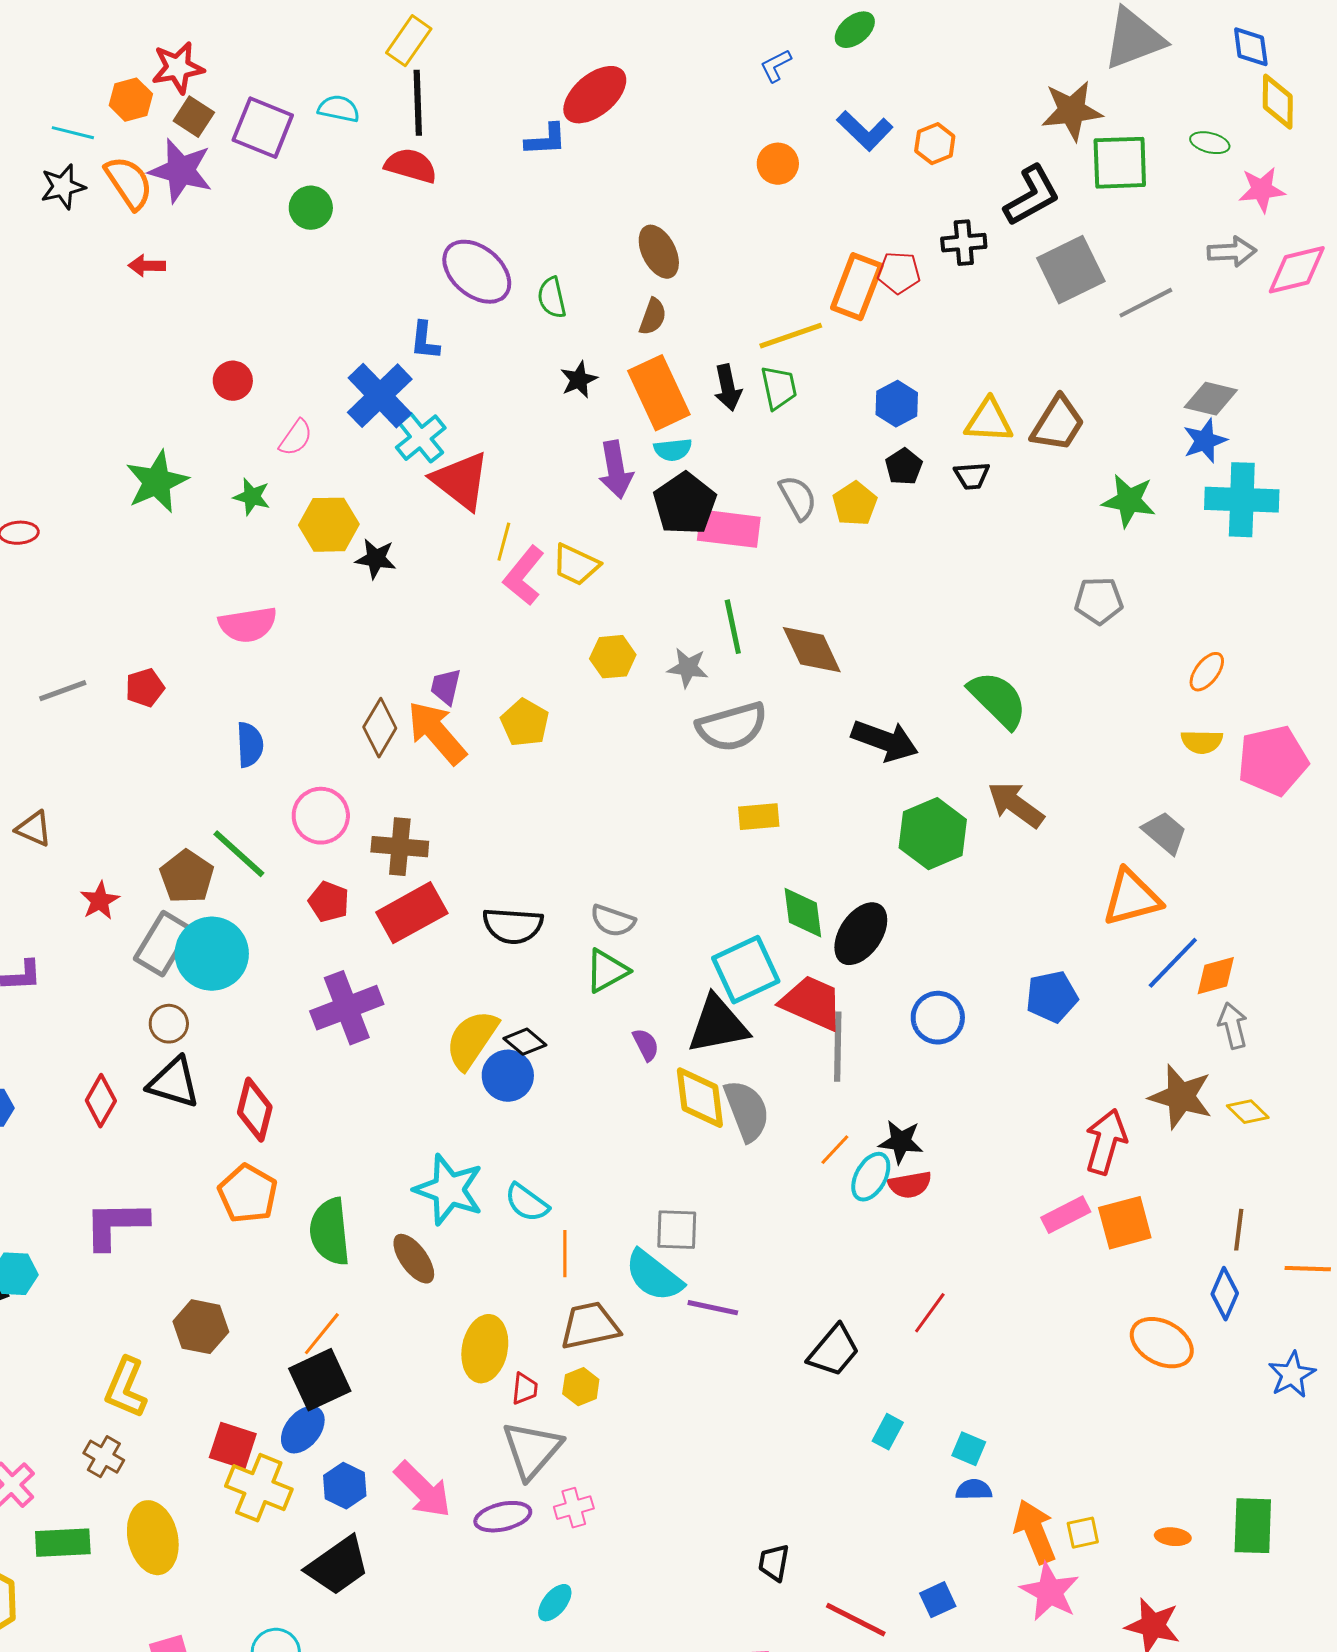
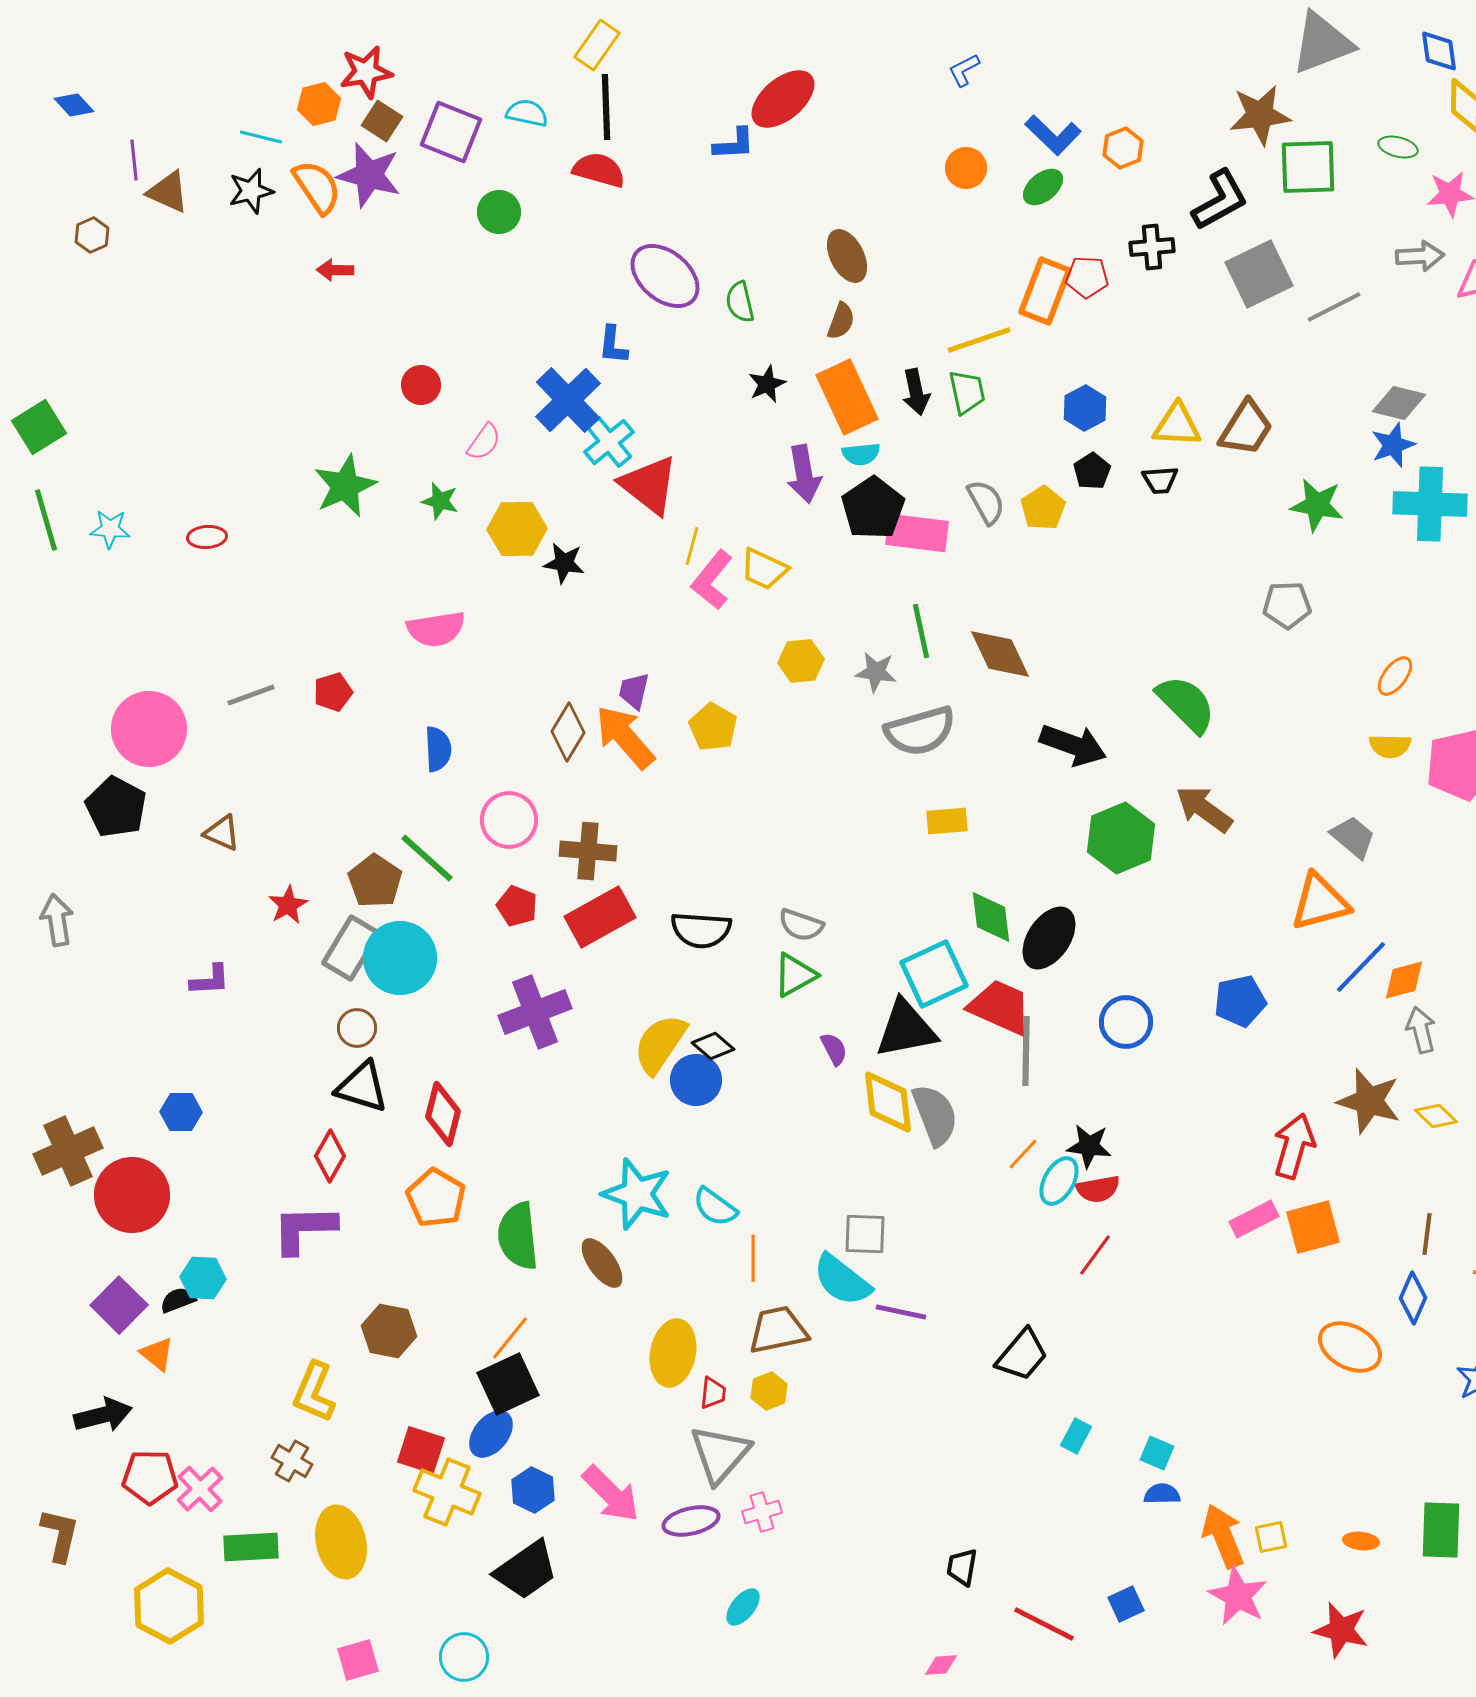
green ellipse: (855, 30) -> (1043, 187), moved
red diamond: (101, 1101) -> (330, 1156), moved
red line: (930, 1313) -> (1095, 1255), moved

